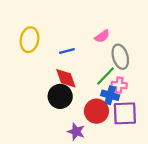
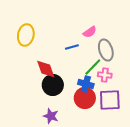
blue line: (67, 51) -> (72, 47), moved
red diamond: (66, 78) -> (46, 69), moved
blue cross: (110, 95) -> (86, 84), moved
purple star: (76, 132) -> (51, 116), moved

